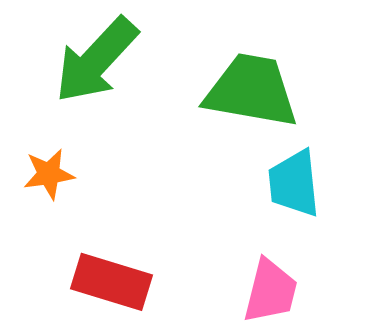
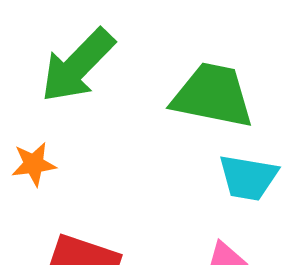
cyan trapezoid: (294, 183) -> (248, 178), turned -76

